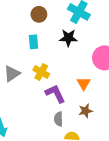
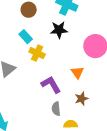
cyan rectangle: (33, 42) -> (26, 37), turned -32
yellow cross: (41, 72) -> (37, 53), moved

